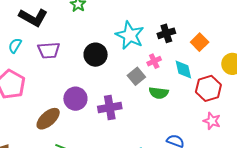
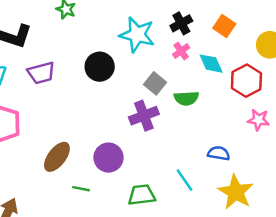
pink cross: (154, 61) -> (181, 51), moved
purple circle: (75, 99) -> (108, 158), moved
purple cross: (110, 107) -> (144, 116), moved

